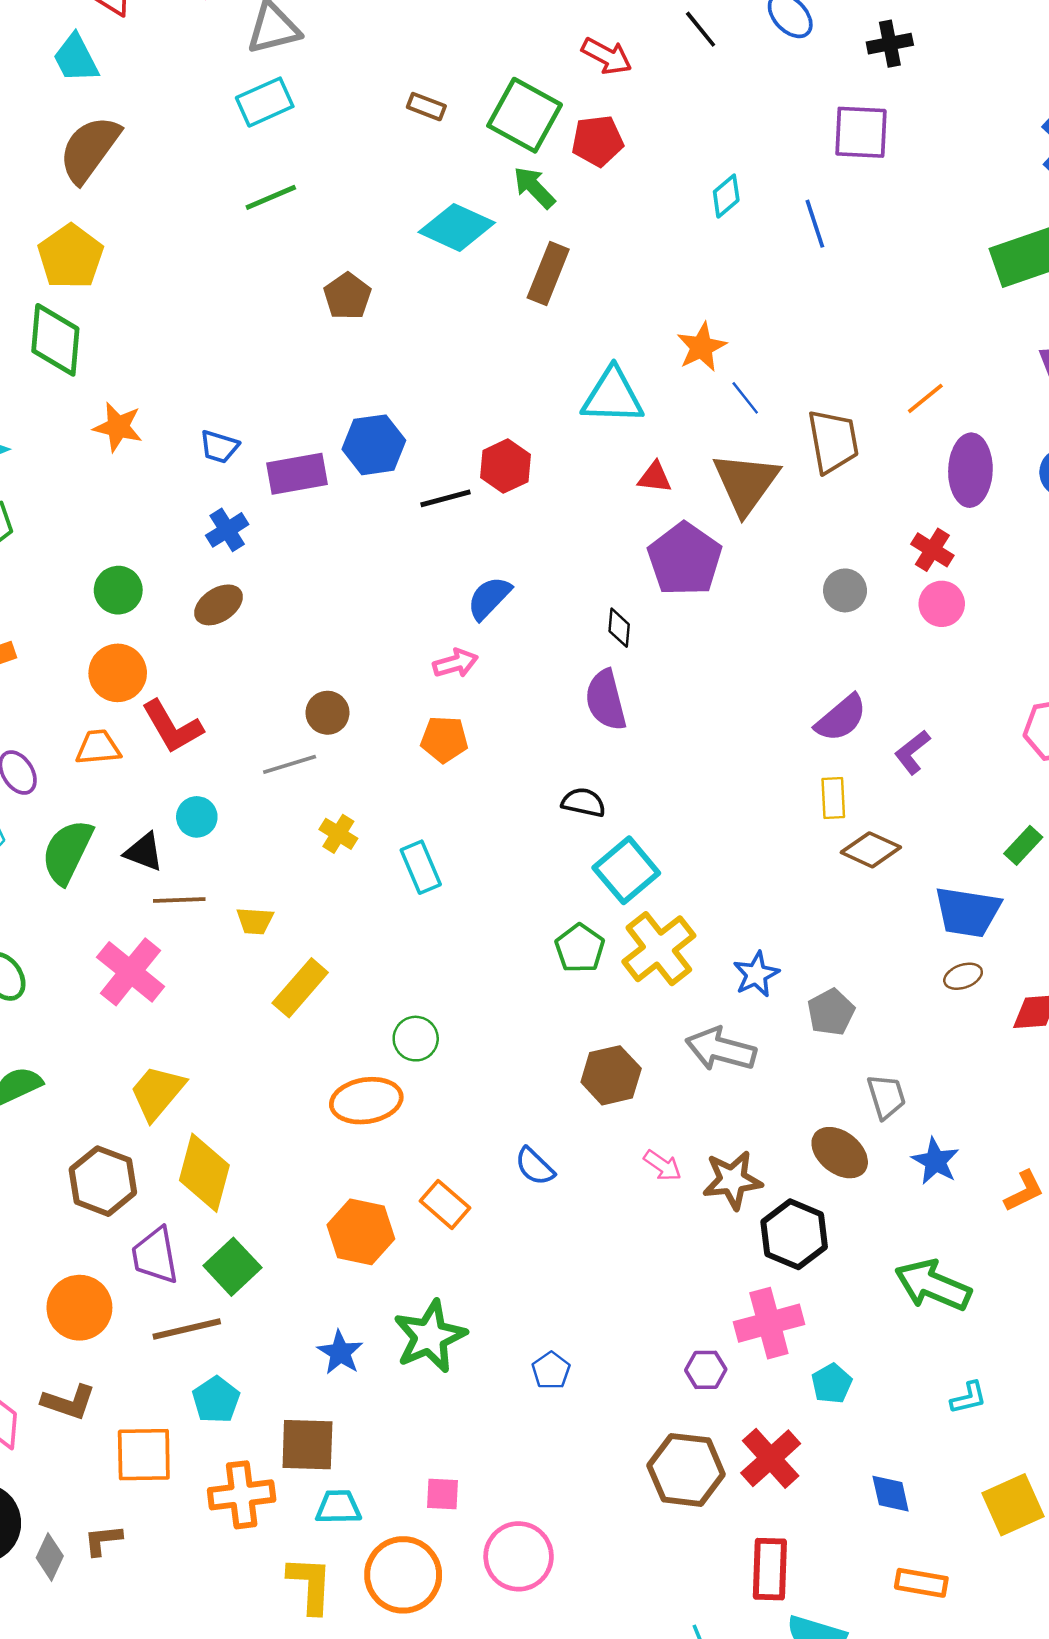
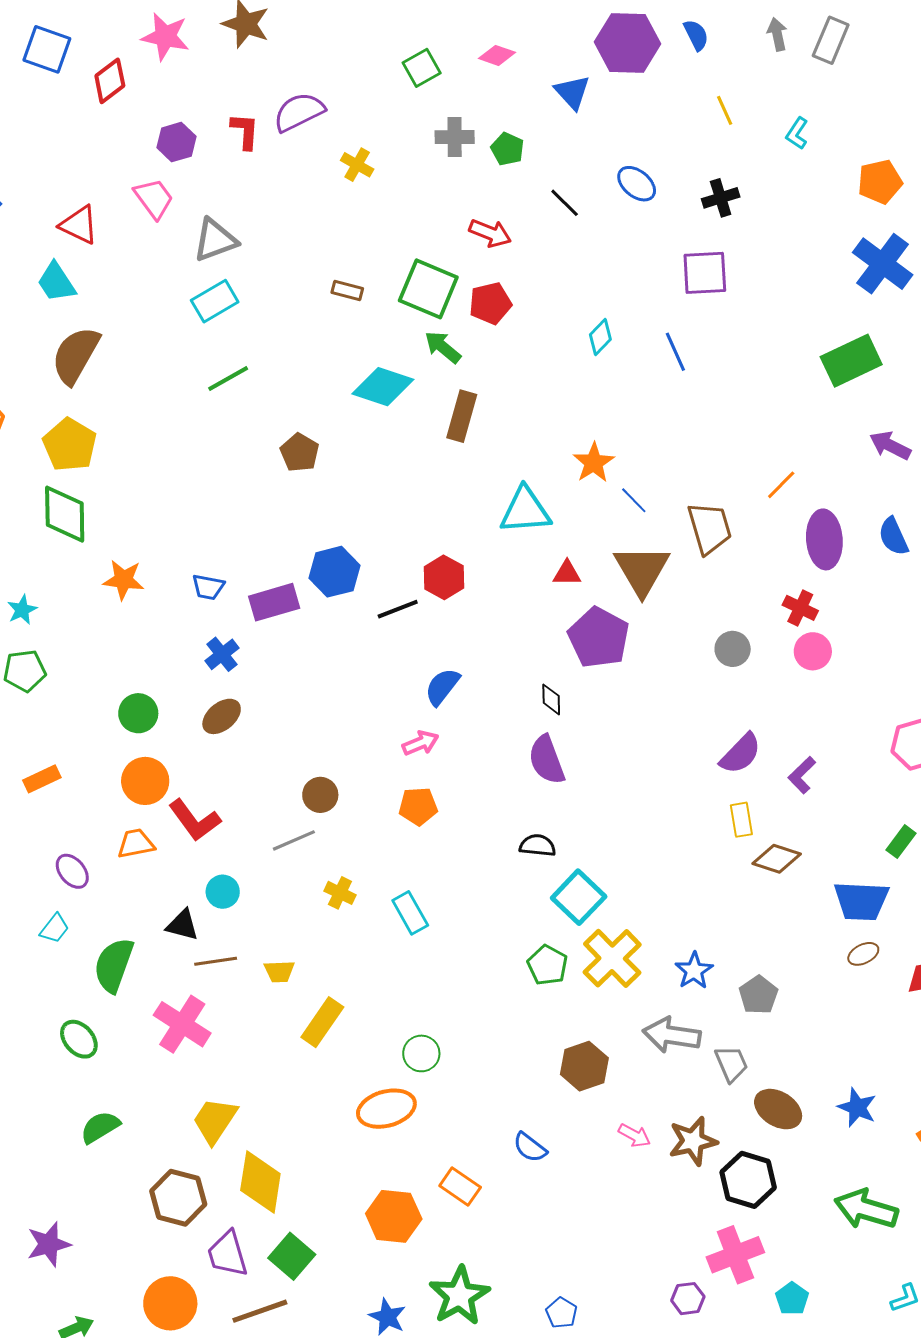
green semicircle: (67, 852) -> (114, 965), moved
gray trapezoid: (886, 1097) -> (731, 1064), moved

